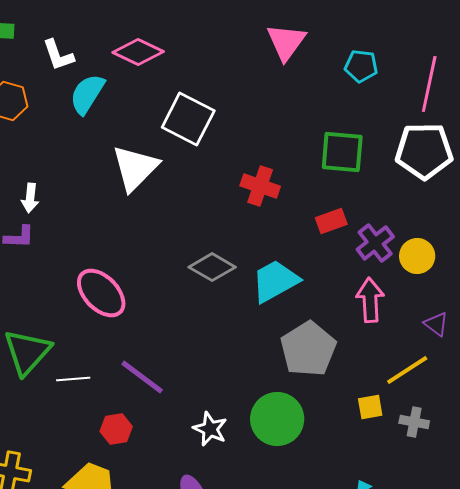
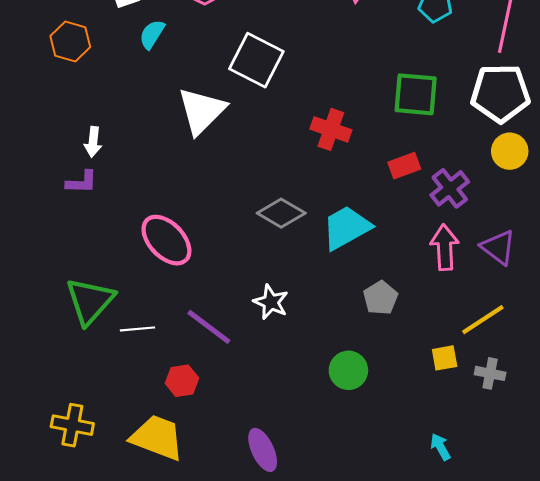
cyan semicircle: (87, 94) -> (152, 34), size x0.7
yellow circle: (417, 256) -> (510, 151), moved
purple triangle: (436, 324) -> (498, 247), moved, size x1.4
gray pentagon: (308, 349) -> (380, 298), size x0.6
green circle: (277, 419) -> (348, 370), size x0.7
white star: (210, 429) -> (271, 302), moved

